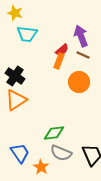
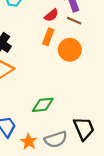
orange rectangle: (59, 61) -> (48, 37), moved
gray semicircle: (61, 153) -> (56, 139), moved, turned -40

